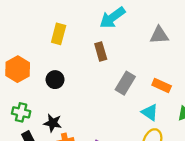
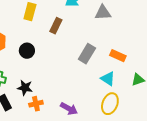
gray triangle: (159, 35) -> (103, 13), moved
brown rectangle: (101, 52) -> (56, 26), moved, turned 42

